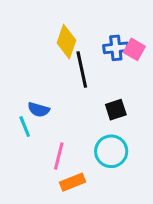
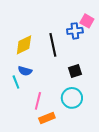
yellow diamond: (66, 42) -> (24, 45), moved, turned 45
pink square: (134, 49) -> (87, 21), moved

